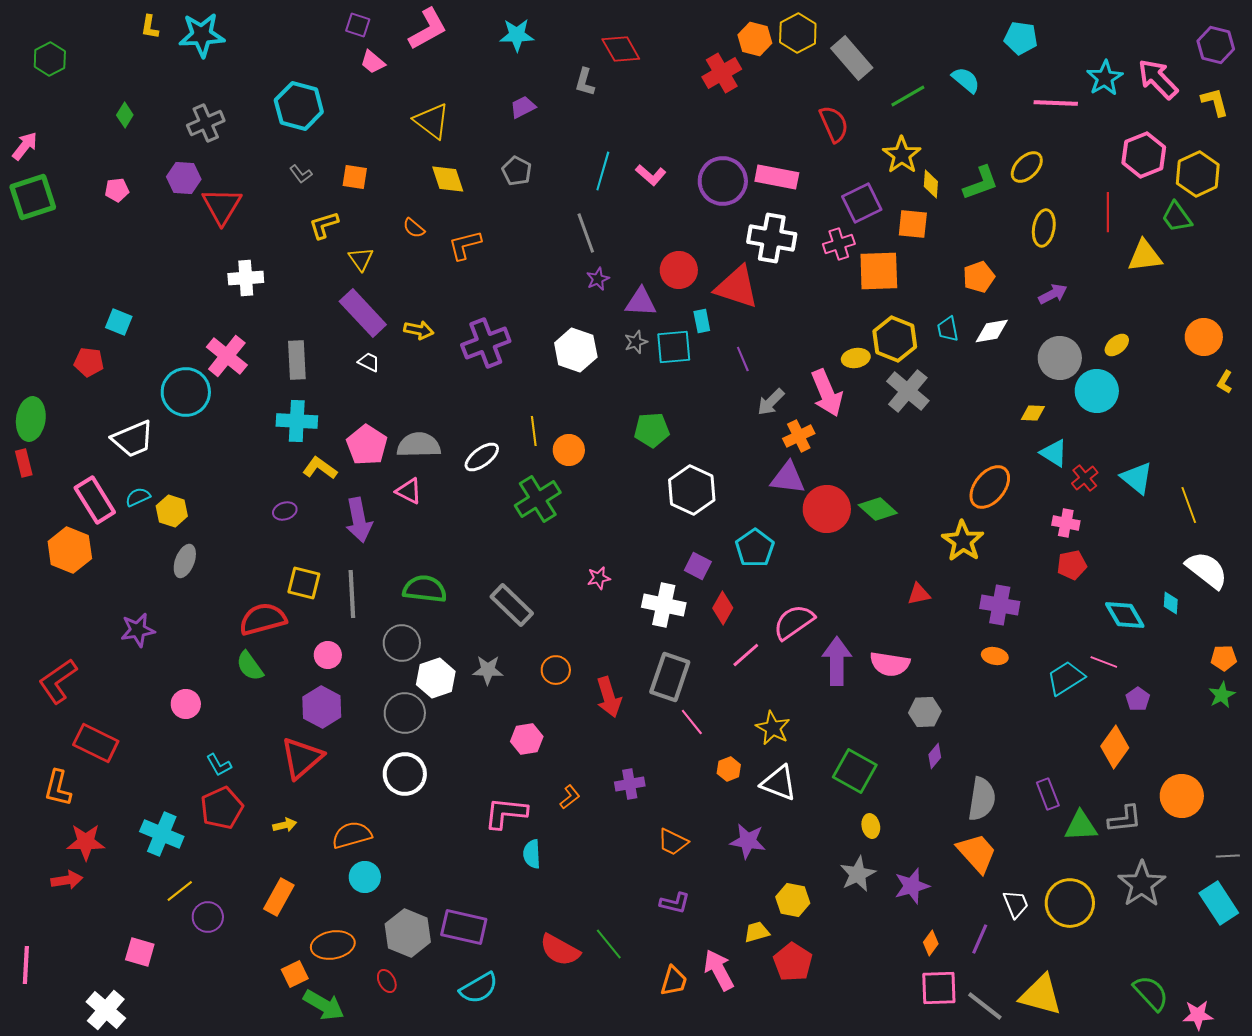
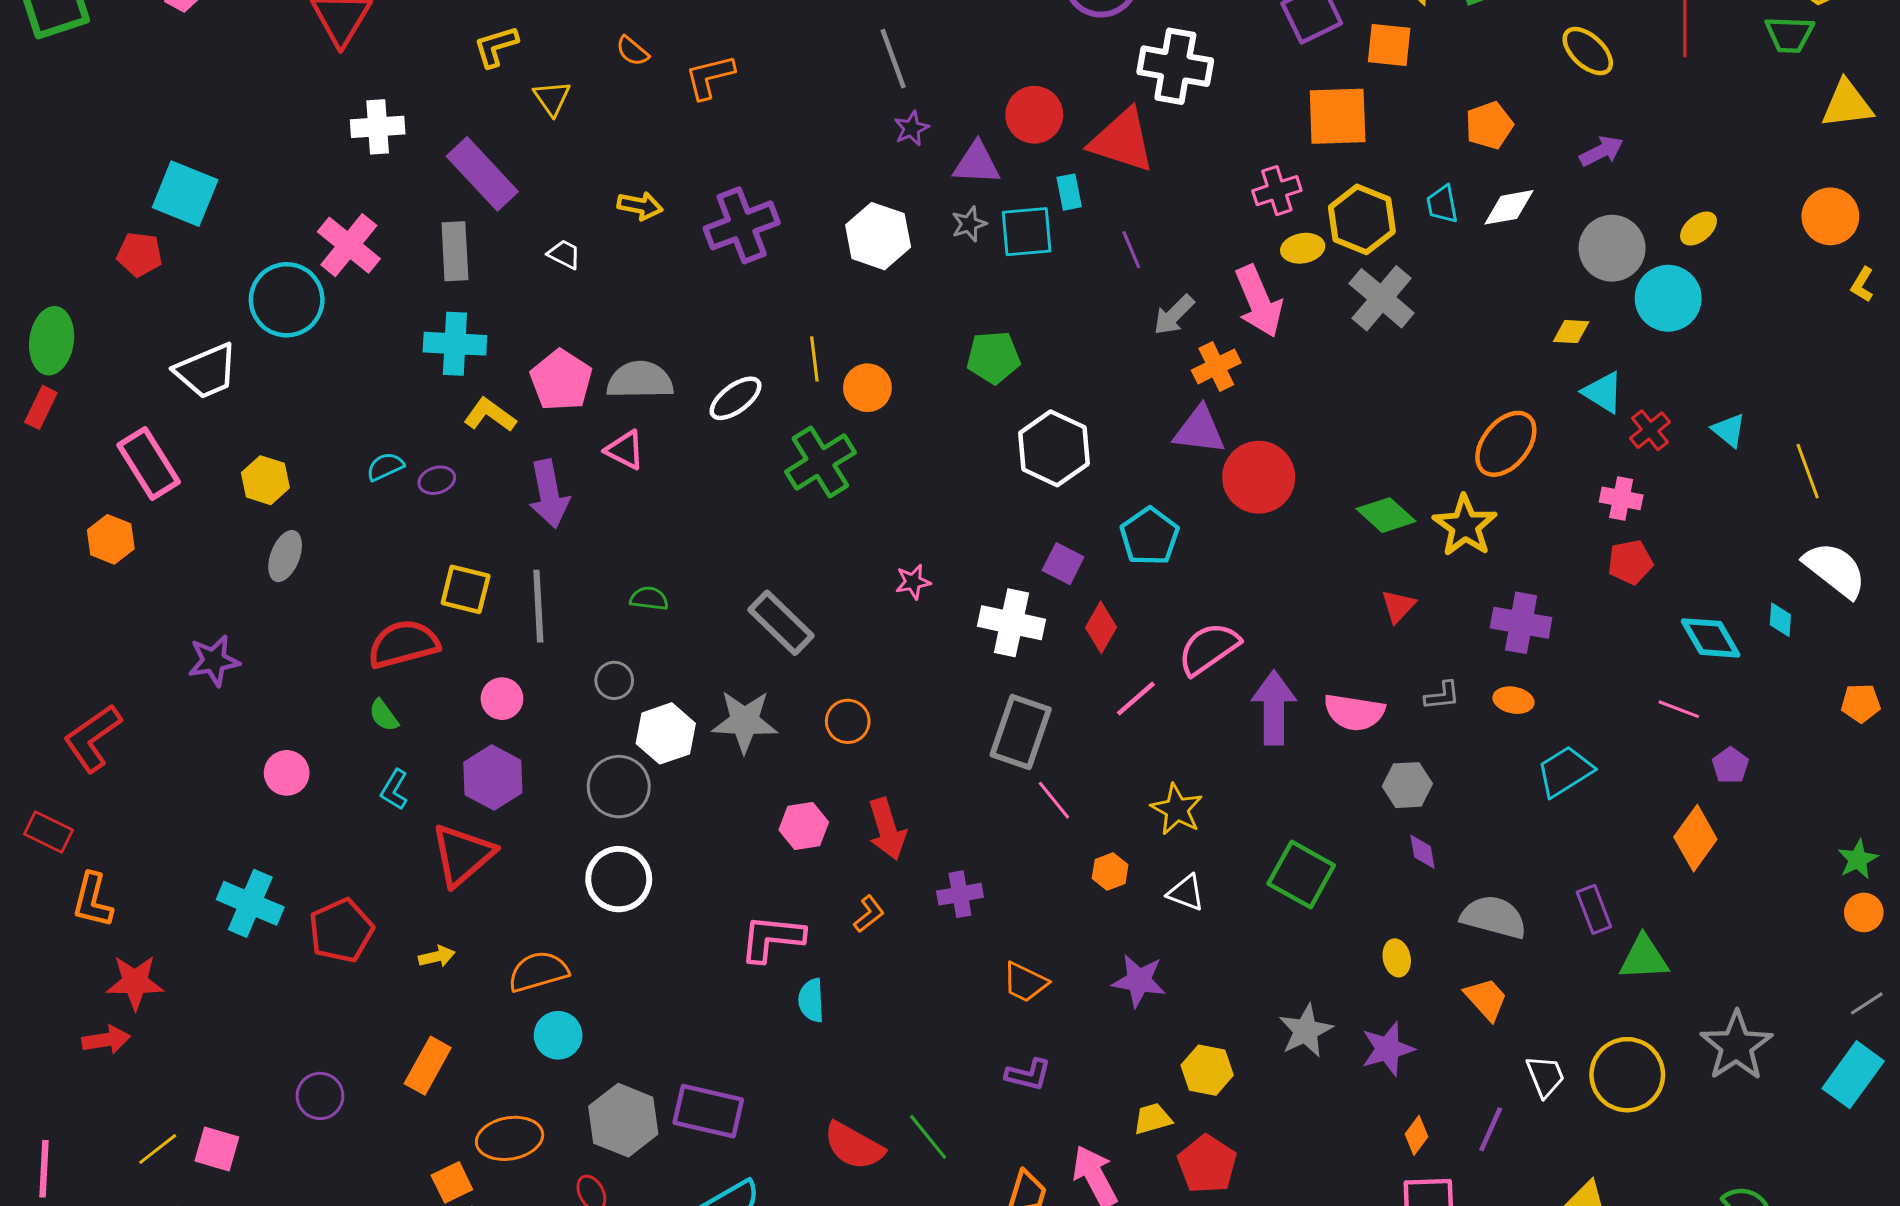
green trapezoid: (1177, 217) -> (1789, 34), turned -52
yellow ellipse: (1044, 228) -> (1588, 51), turned -57
pink cross: (839, 244) -> (1277, 191), moved
yellow triangle: (1145, 256) -> (1847, 104), moved
purple rectangle: (363, 313) -> (482, 174), moved
cyan square: (119, 322) -> (185, 194), size x1.6
red rectangle: (24, 463) -> (41, 407), turned 40
cyan triangle: (1137, 478) -> (1729, 430), size x0.7
cyan semicircle: (138, 497) -> (385, 467), moved
green diamond: (878, 509) -> (1386, 515), moved
orange hexagon: (70, 550) -> (111, 539), size x0.7
green semicircle: (425, 589) -> (649, 599), size x0.6
red triangle: (919, 594) -> (1398, 606), turned -35
gray circle: (402, 643) -> (614, 680), size x0.7
green semicircle: (250, 666) -> (384, 715), size x0.7
gray star: (488, 670) -> (745, 721), size x1.4
cyan trapezoid: (1066, 678) -> (1565, 771), moved
green star: (1222, 695) -> (1858, 859), moved
red arrow: (609, 697) -> (887, 829), moved
red rectangle: (96, 743) -> (49, 832), moved, size x0.7
purple diamond: (935, 756) -> (1422, 852), turned -50
cyan L-shape: (219, 765) -> (394, 790), moved, turned 60
white triangle: (779, 783) -> (1186, 893), size x0.7
orange circle: (1182, 796) -> (1864, 912), moved, size x0.6
gray semicircle: (982, 799) -> (1494, 917), turned -84
gray L-shape: (1125, 819) -> (1442, 696), moved, size x0.7
yellow ellipse: (871, 826) -> (1397, 958), moved
cyan cross: (162, 834) -> (250, 903), moved
orange trapezoid: (977, 853) -> (1486, 999), size x0.7
gray line: (1228, 856) -> (1867, 1003), turned -30
yellow line: (180, 891) -> (158, 1149), moved
cyan rectangle: (1219, 903) -> (1853, 1075), turned 69

